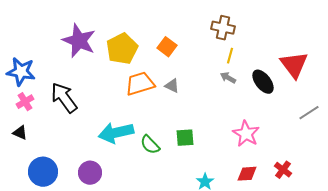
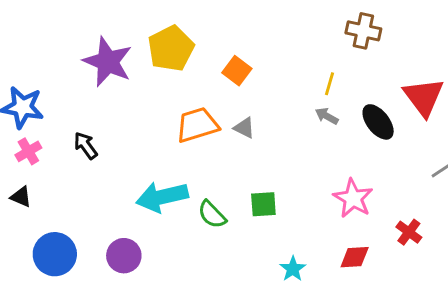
brown cross: (223, 28) -> (363, 31), moved
yellow pentagon: (122, 49) -> (171, 48), moved
black arrow: (64, 98) -> (86, 145), size x0.6
red cross: (283, 170) -> (409, 232), moved

